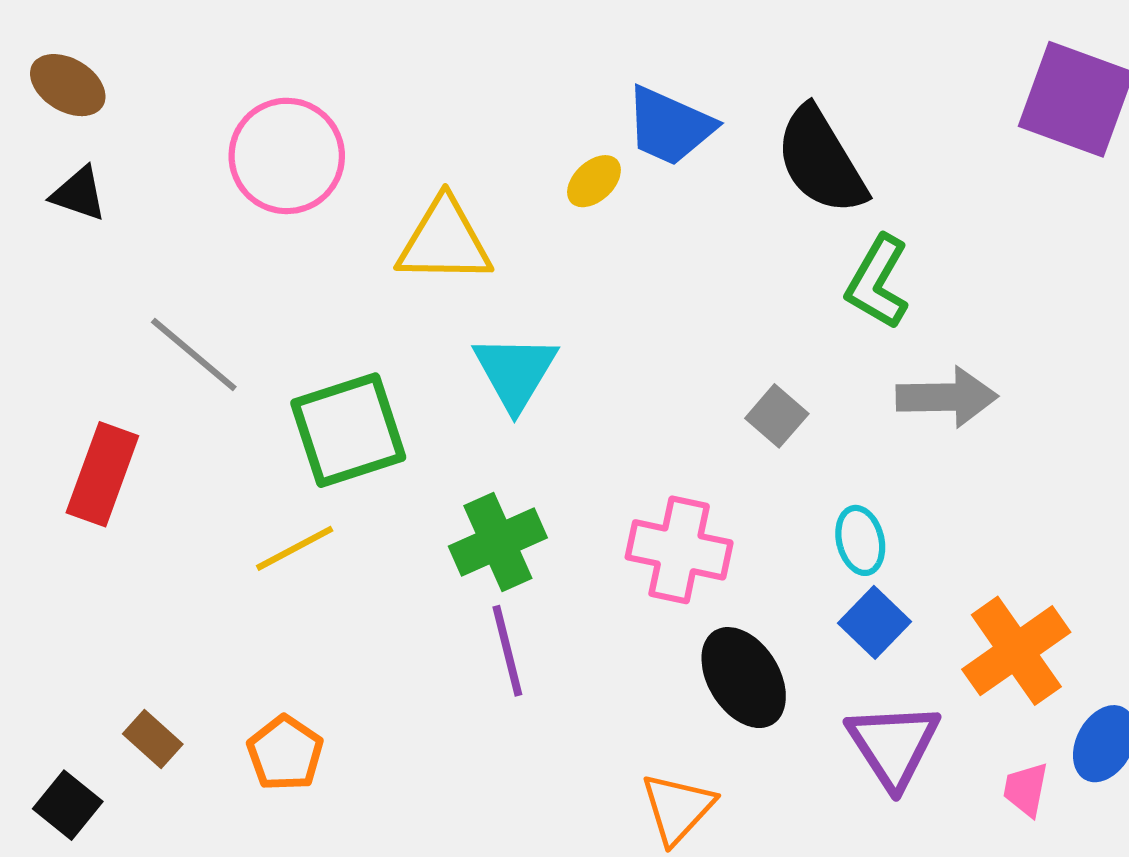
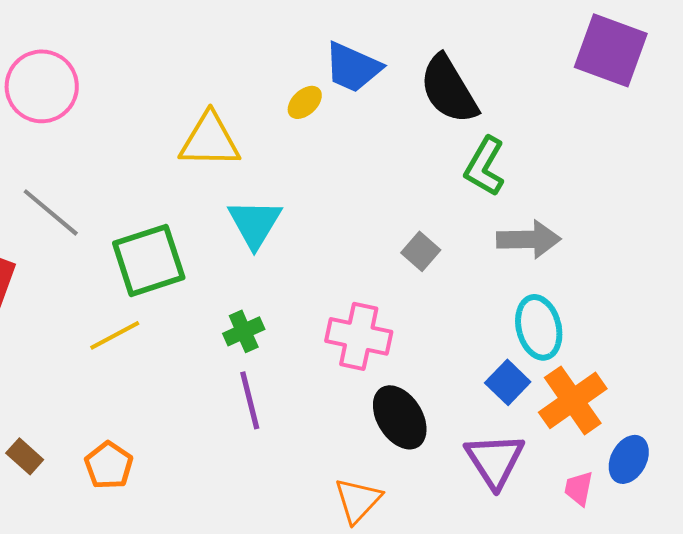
pink circle: (287, 156) -> (42, 86), moved
cyan ellipse: (860, 540) -> (539, 327), moved, size x1.5
green cross: (498, 542) -> (244, 331), size x0.7
blue square: (874, 622) -> (508, 382), moved

